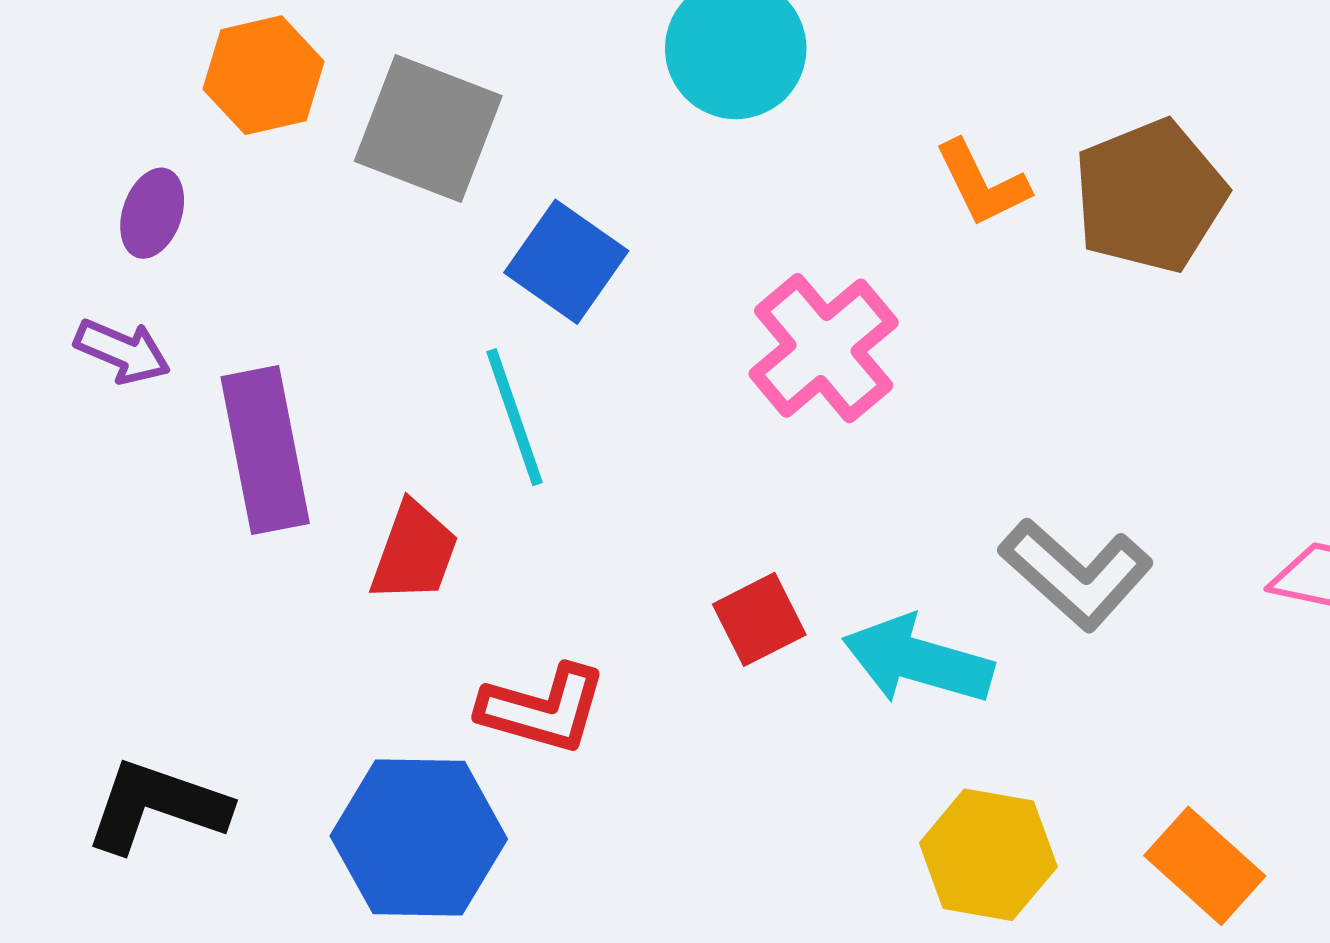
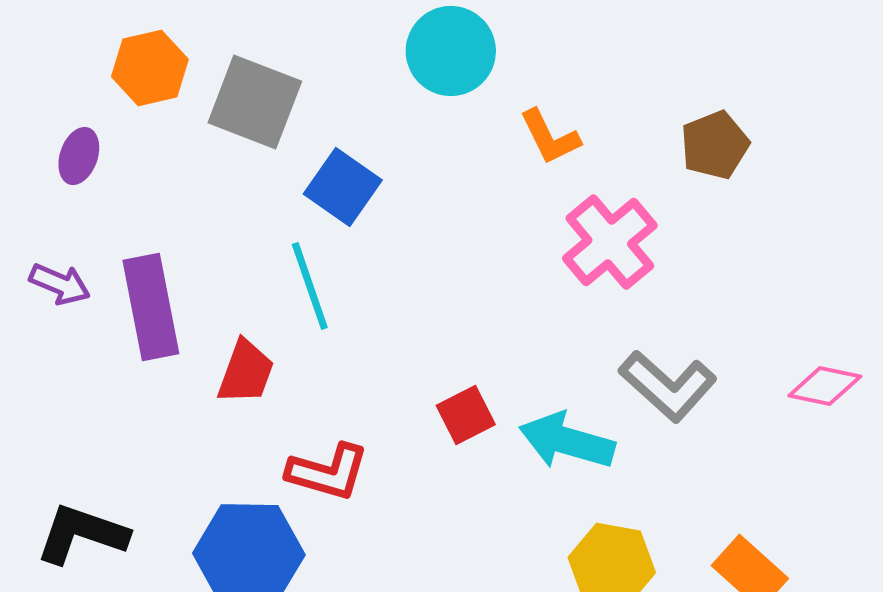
orange L-shape: (982, 183) -> (550, 137), moved
brown pentagon: (1150, 196) -> (715, 145), size x0.7
pink cross: (824, 348) -> (610, 242), moved
purple arrow: (122, 351) -> (60, 284), moved

